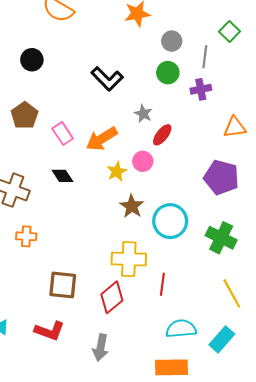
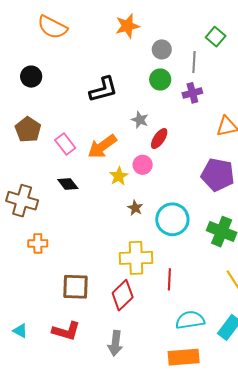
black L-shape: (107, 79) -> (103, 89), turned -56
brown star: (132, 206) -> (135, 208), size x0.7

